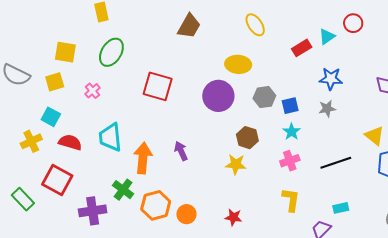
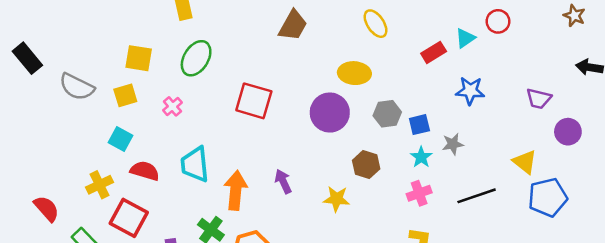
gray star: (327, 109) -> (453, 144), moved
yellow cross: (31, 141) -> (99, 185), moved
yellow star: (236, 164) -> (337, 199), moved

